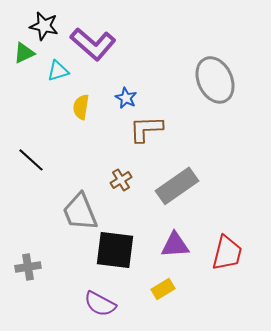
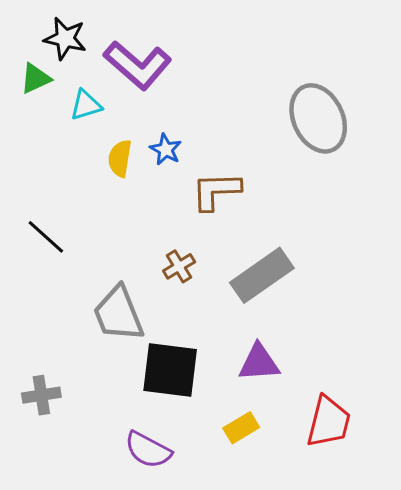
blue star: (126, 98) -> (166, 149), moved
red trapezoid: (227, 253) -> (329, 422), moved

